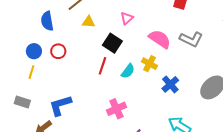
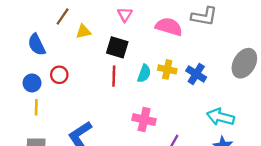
yellow cross: (149, 64) -> (167, 69), moved
pink cross: (116, 109) -> (144, 120), turned -36

